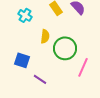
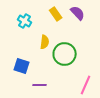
pink line: (83, 67) -> (86, 85), moved
purple line: (40, 79) -> (40, 85), turned -32

